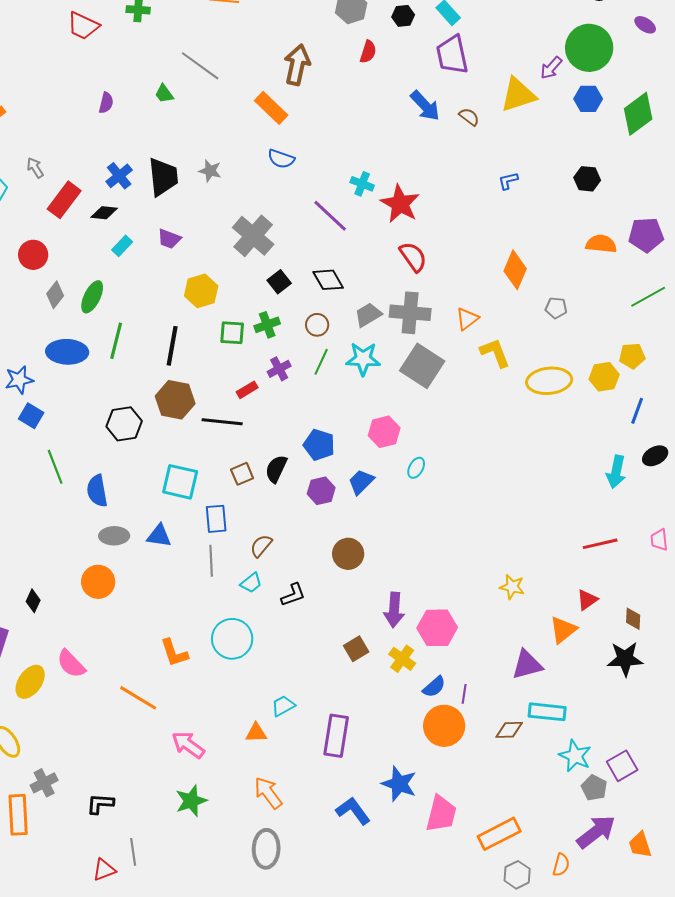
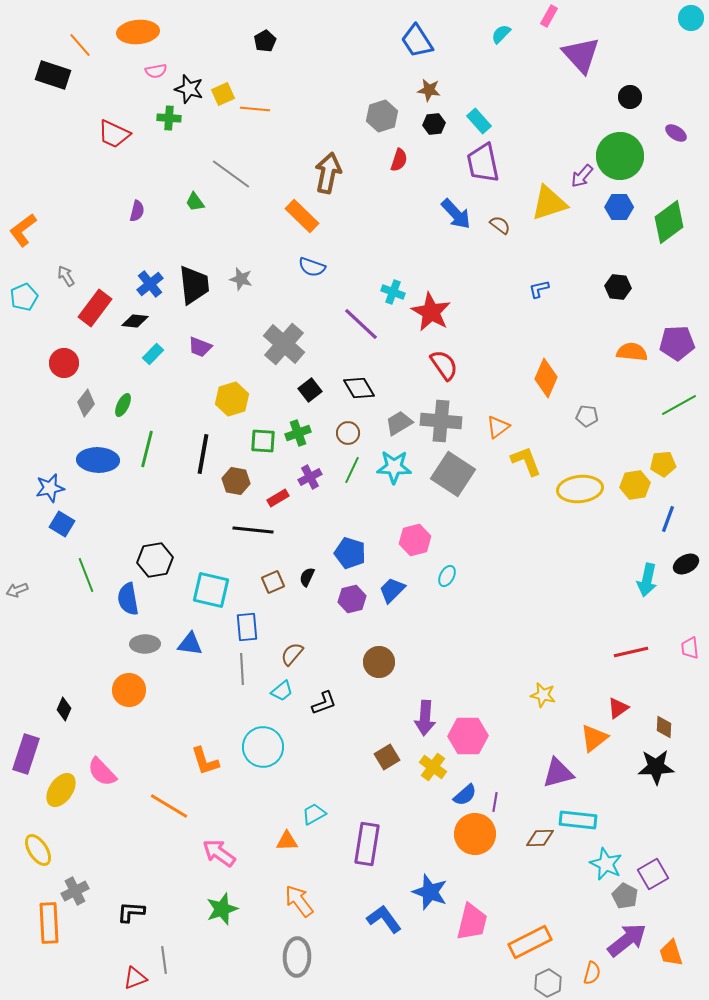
green ellipse: (92, 297) -> (123, 405), size x0.7
brown hexagon: (175, 400) -> (236, 481), moved, size x0.7
black hexagon: (124, 424) -> (155, 560), moved
black semicircle: (276, 469) -> (307, 577), size x0.7

